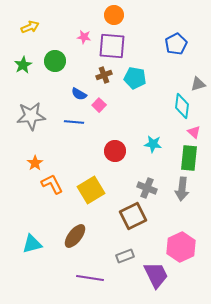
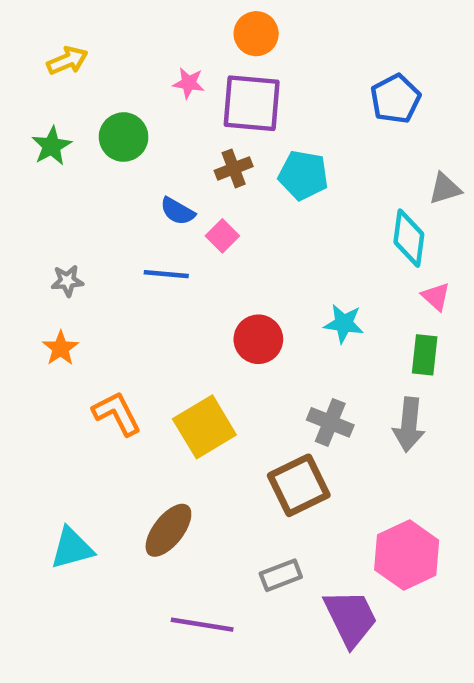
gray star: (31, 116) -> (67, 281), moved, size x0.5
green rectangle: (189, 158) -> (425, 355), size x0.7
orange star: (35, 163) -> (61, 348), moved

